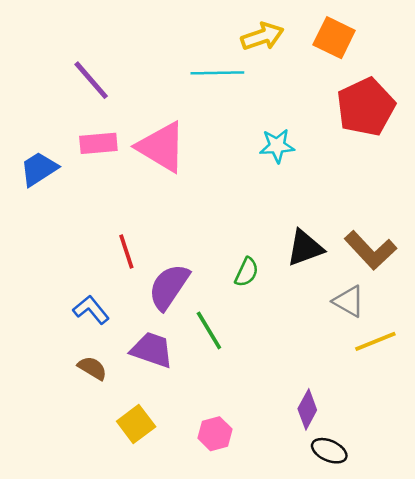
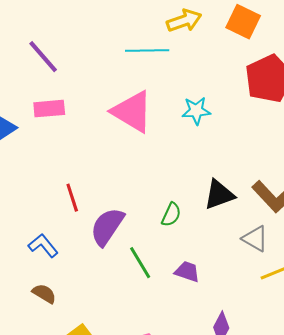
pink triangle: (162, 147) -> (132, 112), moved
purple trapezoid: (152, 350) -> (187, 272), moved, size x0.7

